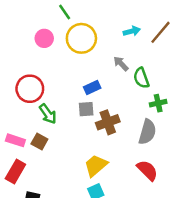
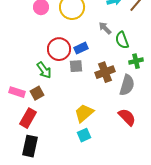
red circle: (30, 89) -> (59, 49), moved
brown cross: (108, 122) -> (105, 72), moved
brown square: (39, 141) -> (37, 93), turned 32
red rectangle: (15, 171) -> (28, 118), moved

